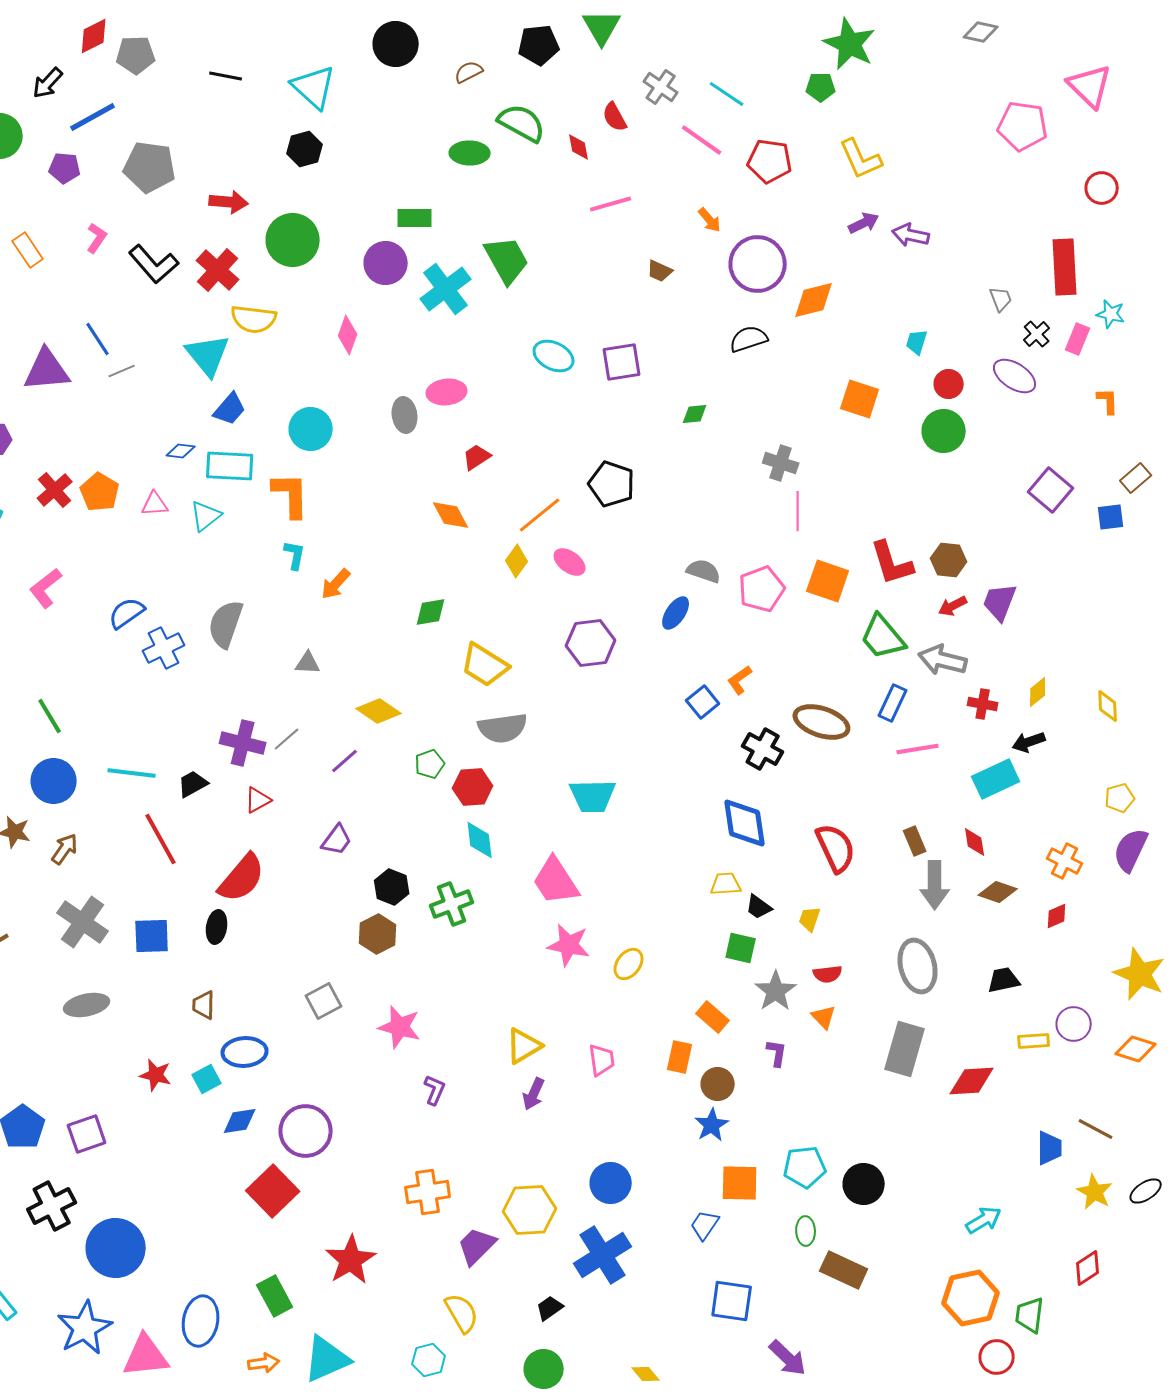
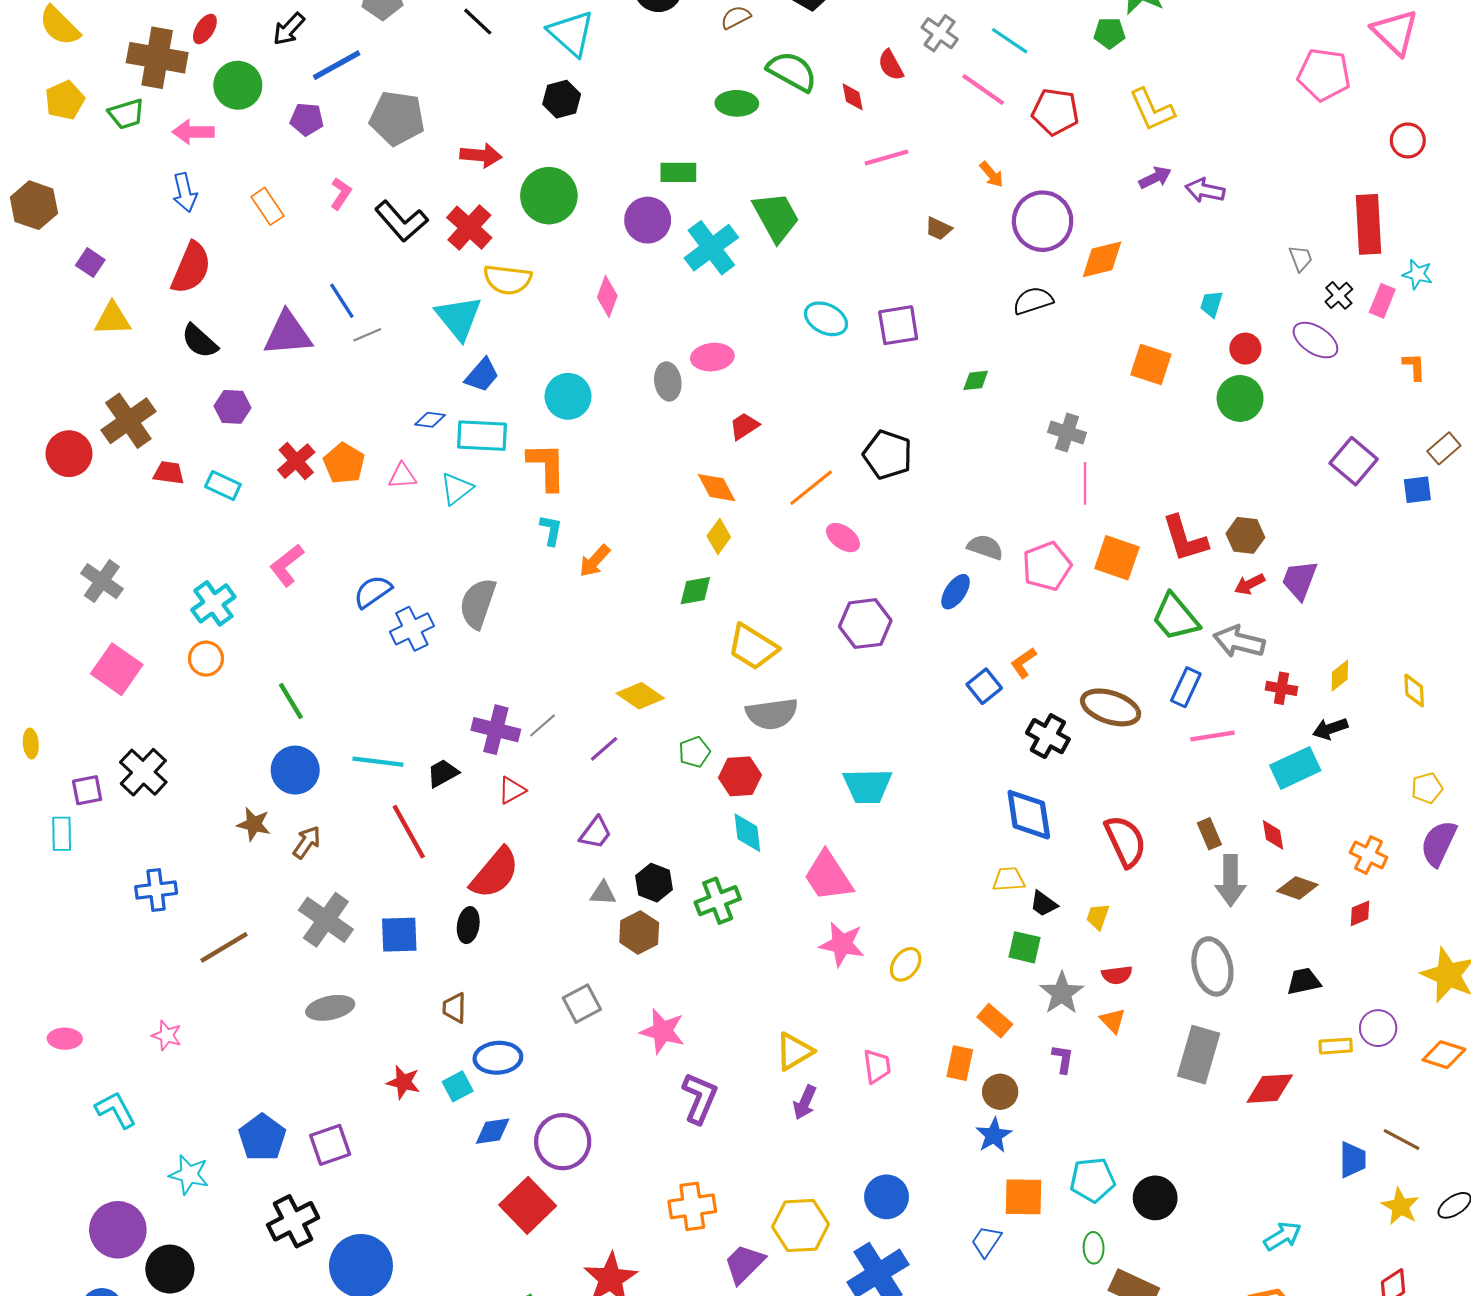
black line: (226, 76) -> (478, 22), turned 32
yellow diamond: (517, 561) -> (719, 536), moved
gray triangle: (308, 663) -> (603, 893), moved
purple L-shape: (435, 1090) -> (700, 1098), size x1.6

